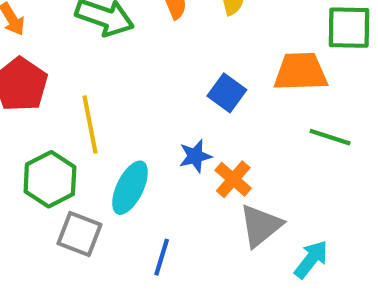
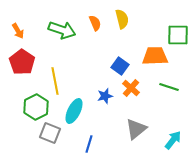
orange cross: (233, 179) -> (131, 88), moved
cyan arrow: (311, 259) -> (173, 140), moved

